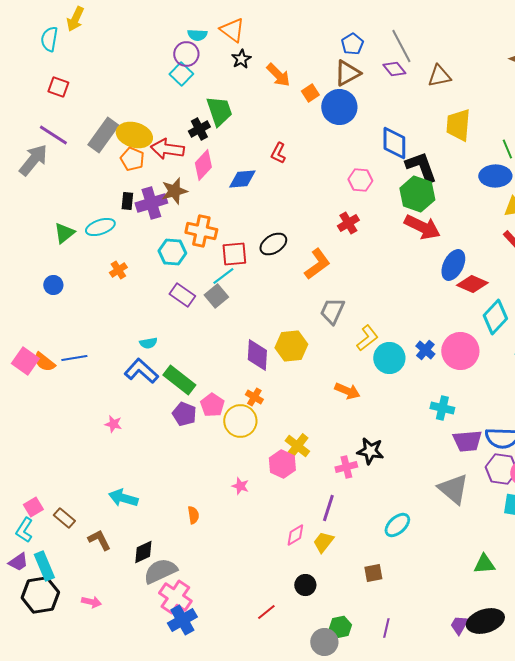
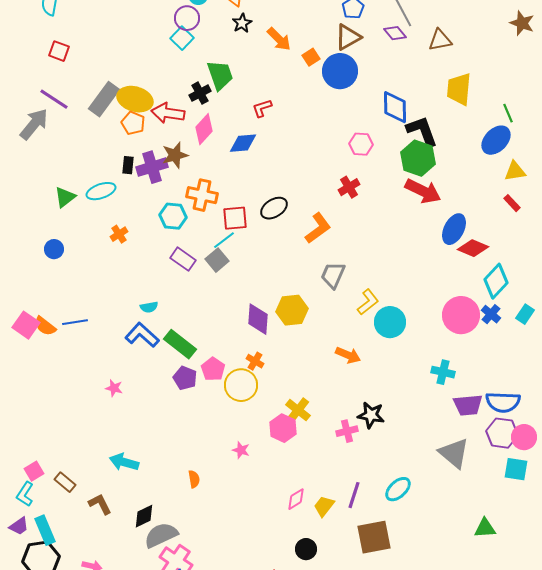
red L-shape: (278, 153) -> (262, 108), moved, turned 45
blue ellipse: (495, 176) -> (496, 140), turned -44
blue cross: (425, 350) -> (491, 314), moved
purple line: (328, 508) -> (354, 495), moved
brown square: (373, 573) -> (374, 537), size x1.8

